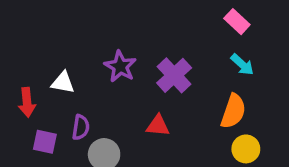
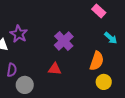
cyan arrow: (242, 65) -> (111, 38), moved
purple star: (120, 66) -> (19, 34), moved

